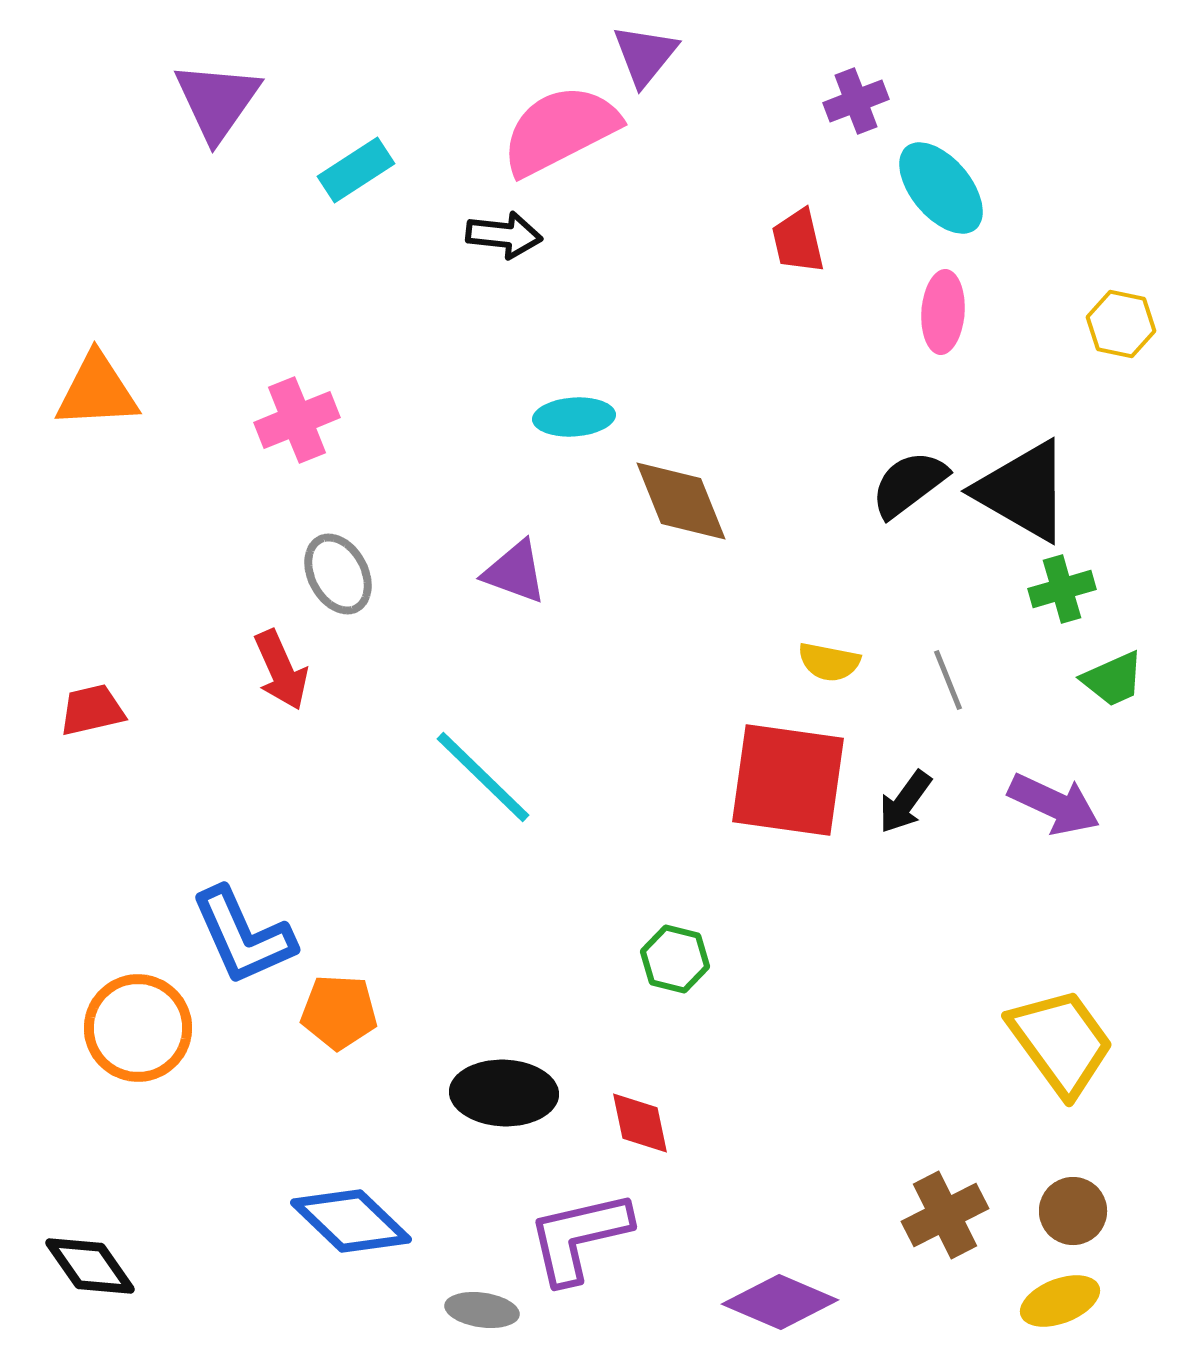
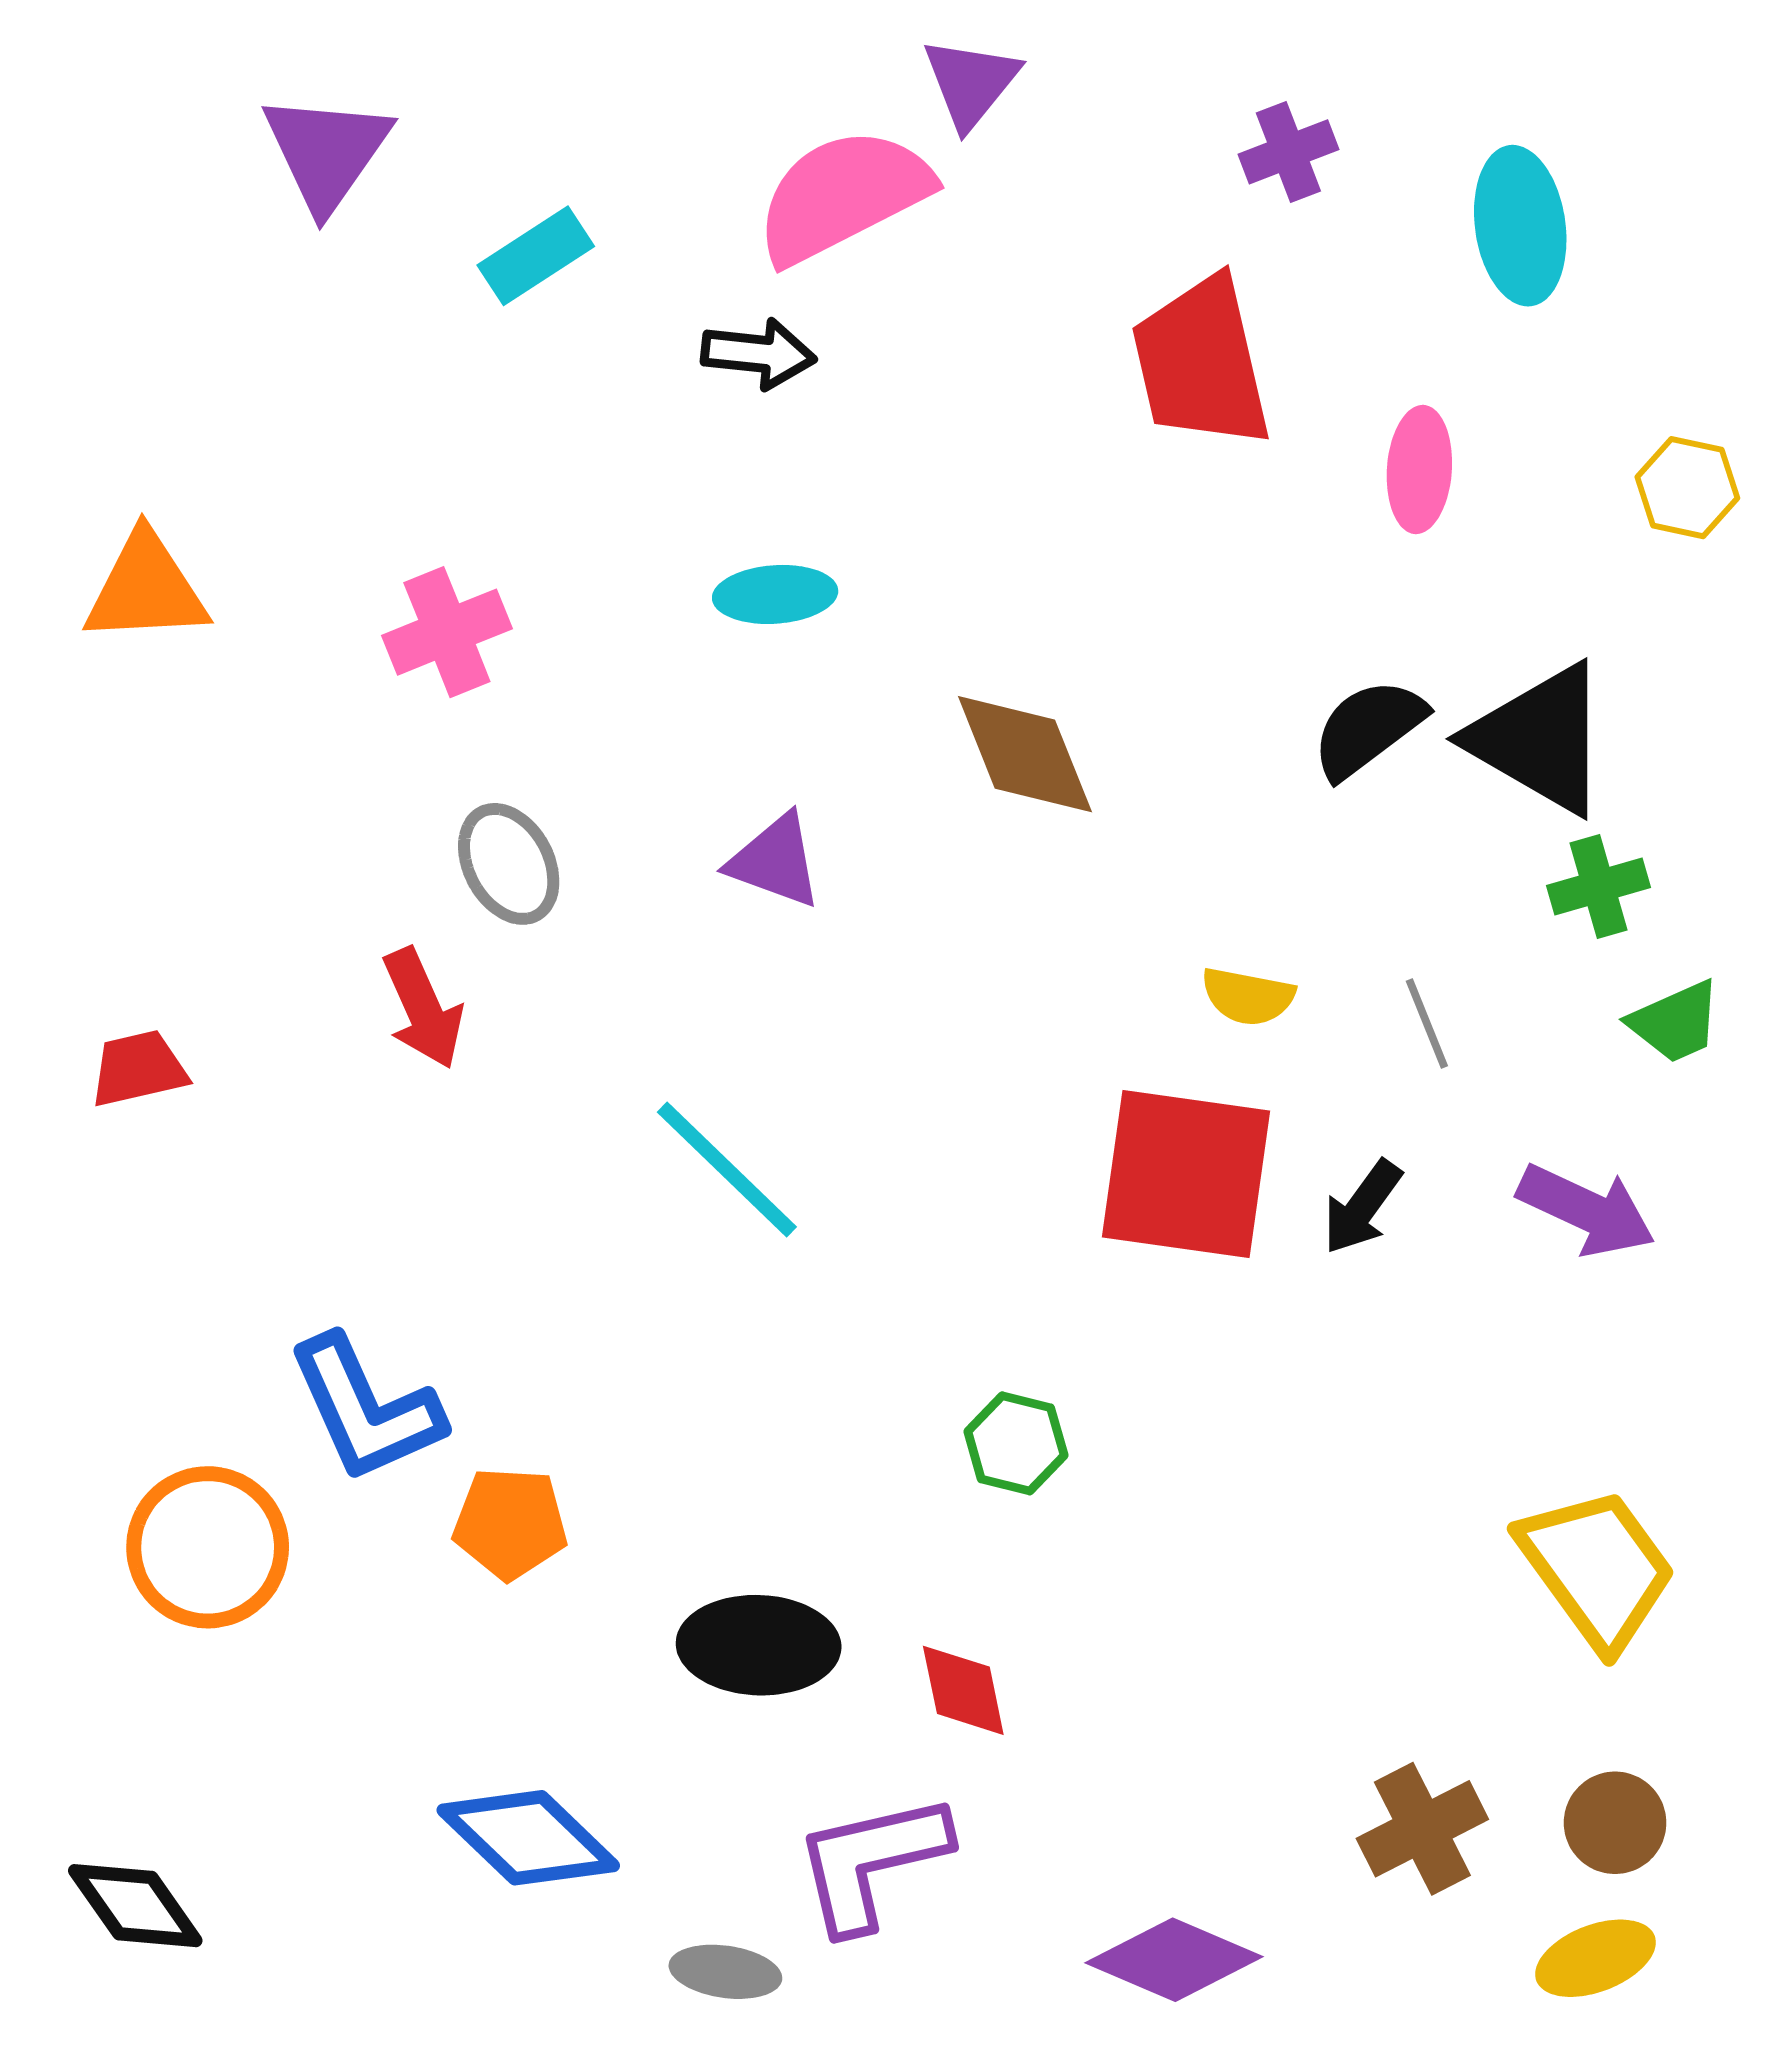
cyan ellipse: (941, 188) -> (1520, 226), moved, turned 32
red trapezoid: (798, 241) -> (1201, 363), size x1.8
cyan ellipse: (574, 417) -> (775, 594), moved

